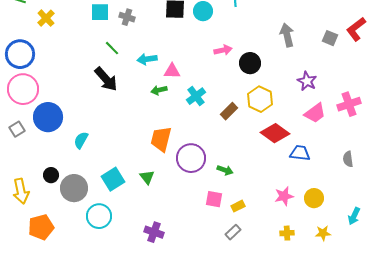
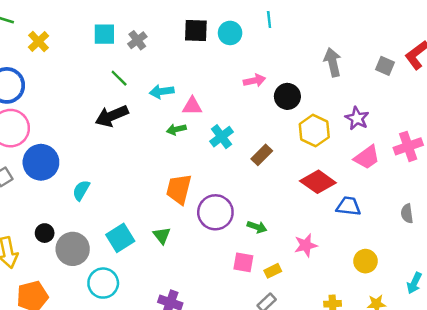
gray cross: (127, 17) -> (137, 40), turned 35
black arrow: (106, 79) -> (112, 116), turned 108
yellow hexagon: (260, 99) -> (314, 131), moved
pink star: (284, 196) -> (306, 245), moved

